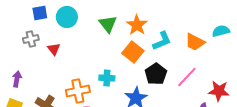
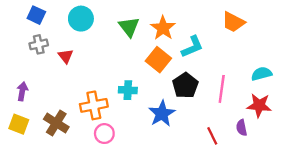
blue square: (40, 13) -> (36, 15), moved, turned 35
cyan semicircle: (221, 31) -> (262, 74), moved
orange trapezoid: (195, 42) -> (233, 22), moved
pink line: (187, 77) -> (222, 89), turned -35

